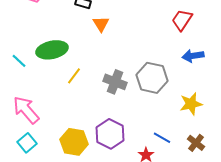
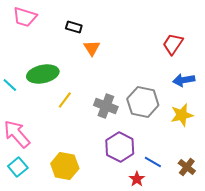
yellow star: (191, 104) -> (182, 115), moved
purple hexagon: (110, 134) -> (120, 147), moved

